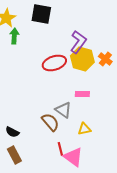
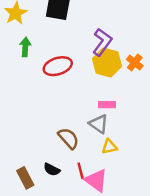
green arrow: (14, 36) -> (25, 47), moved
red ellipse: (54, 63) -> (58, 66), moved
gray triangle: (63, 110) -> (99, 124), moved
black semicircle: (12, 132) -> (52, 170), moved

